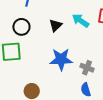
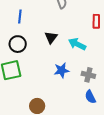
cyan arrow: (81, 21) -> (77, 44), moved
blue star: (61, 59) -> (62, 70), size x0.7

